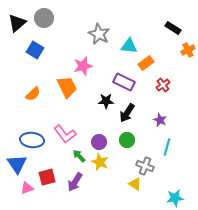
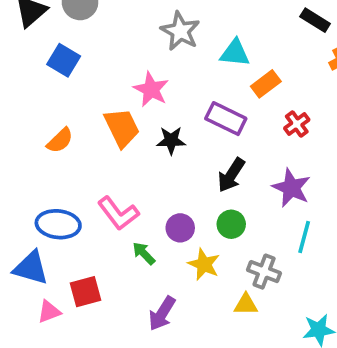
pink star: (83, 66) -> (151, 89), turned -30
black star: (106, 101) -> (171, 140), moved
purple star: (160, 120) -> (291, 188), size x1.5
yellow star: (100, 162) -> (204, 264), moved
blue triangle: (17, 164) -> (31, 268), turned -40
purple arrow: (75, 182) -> (162, 313), moved
yellow triangle: (135, 184) -> (246, 304), turned -32

